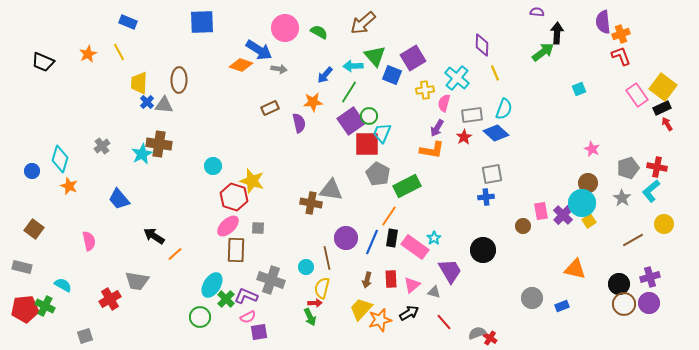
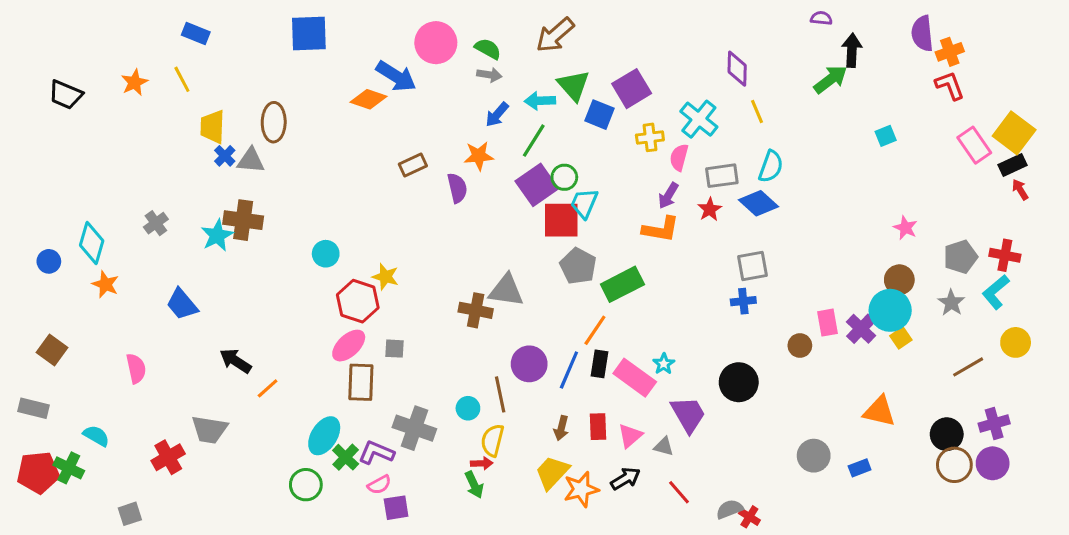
gray arrow: (279, 69) -> (489, 75), moved
yellow star: (252, 181) -> (385, 277), size x0.7

